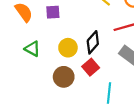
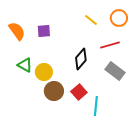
yellow circle: (68, 48) -> (44, 72), moved
red square: (91, 67) -> (79, 92), moved

